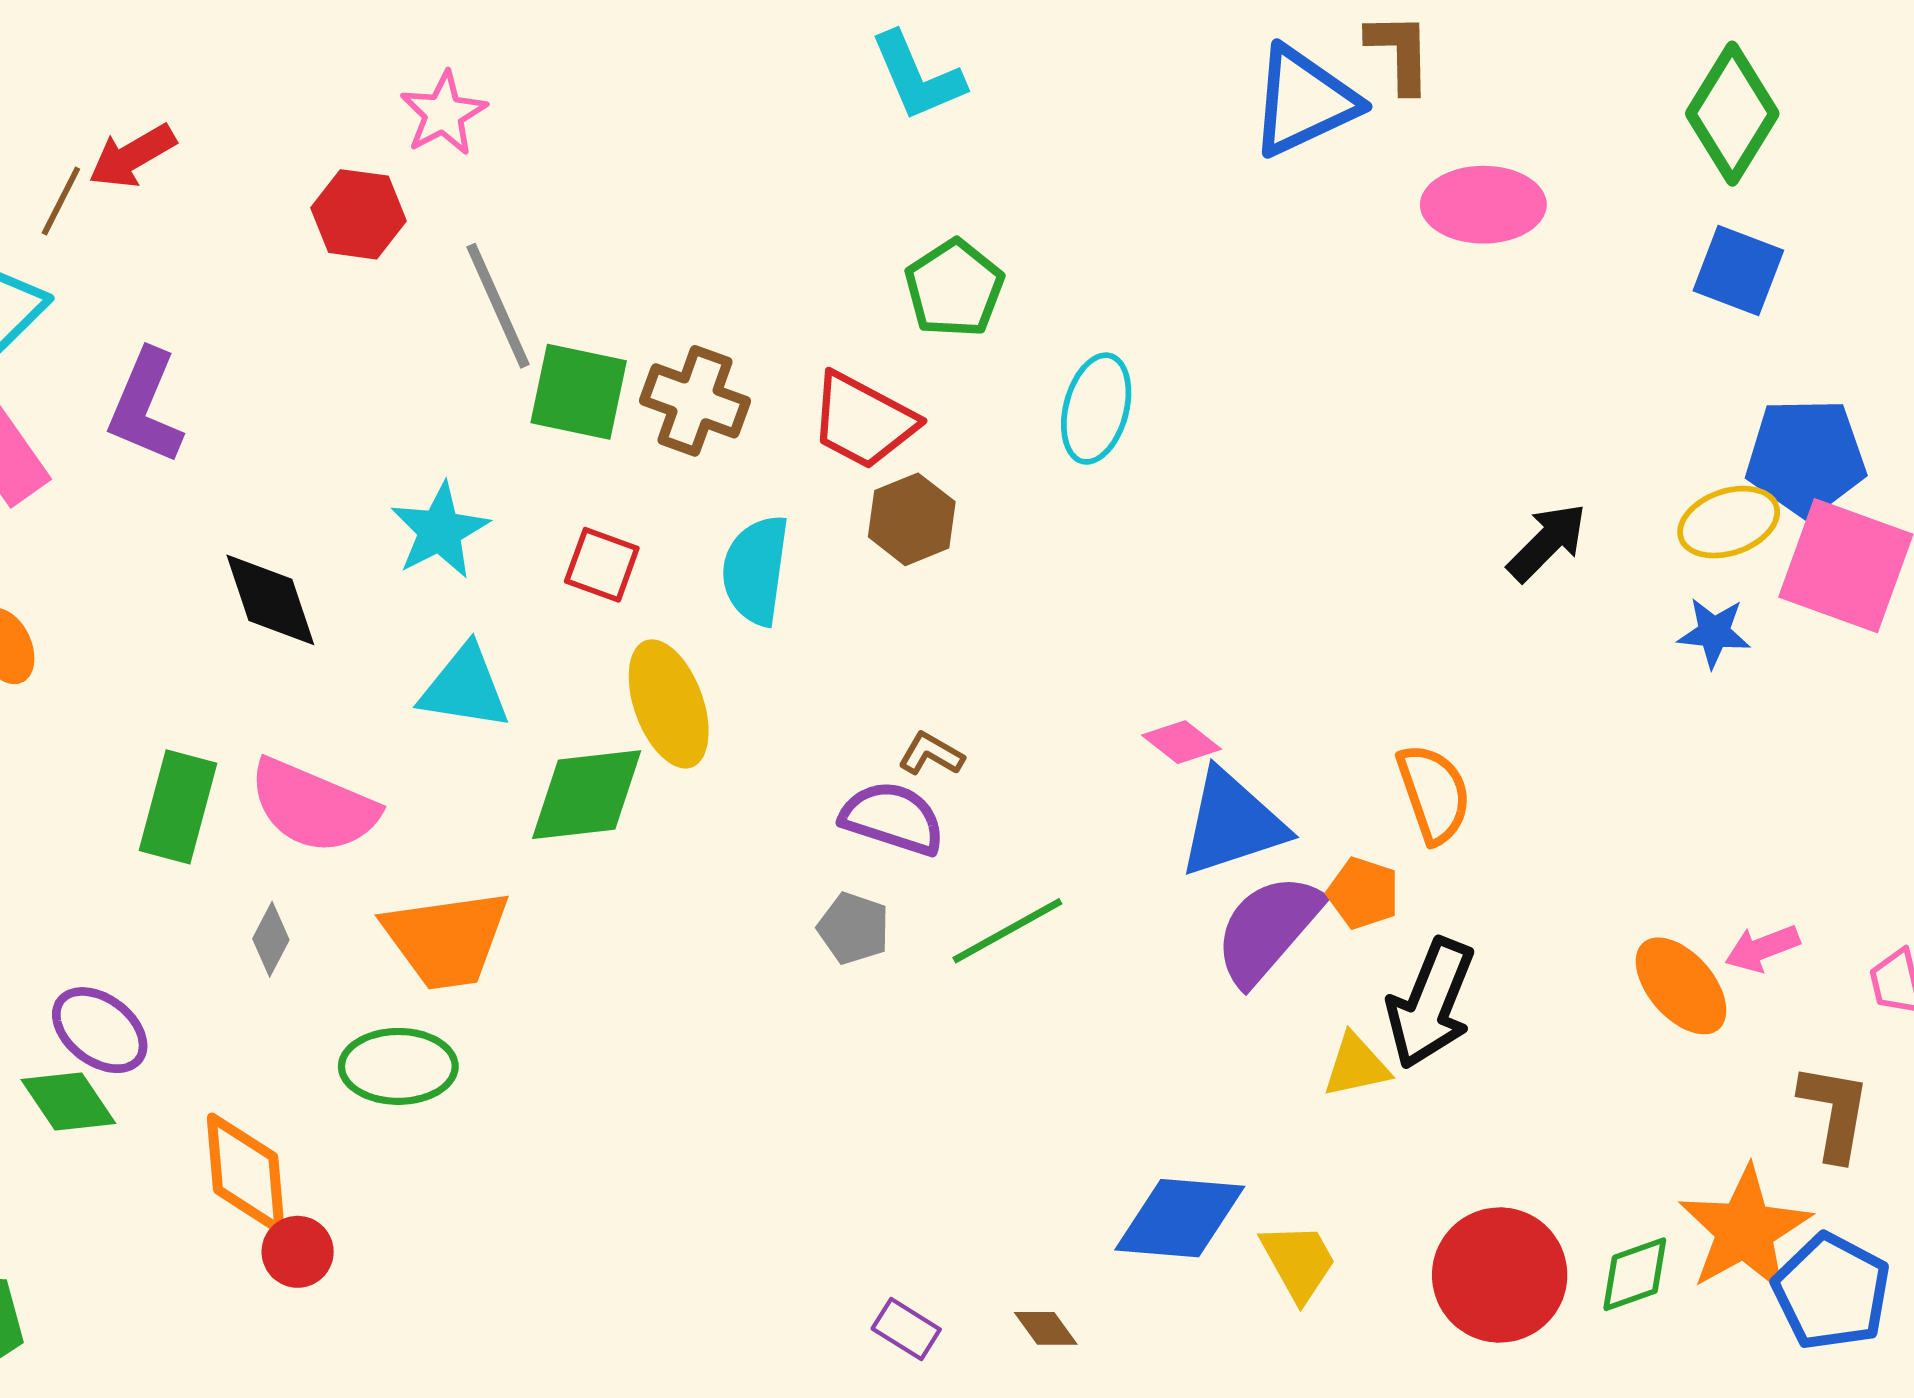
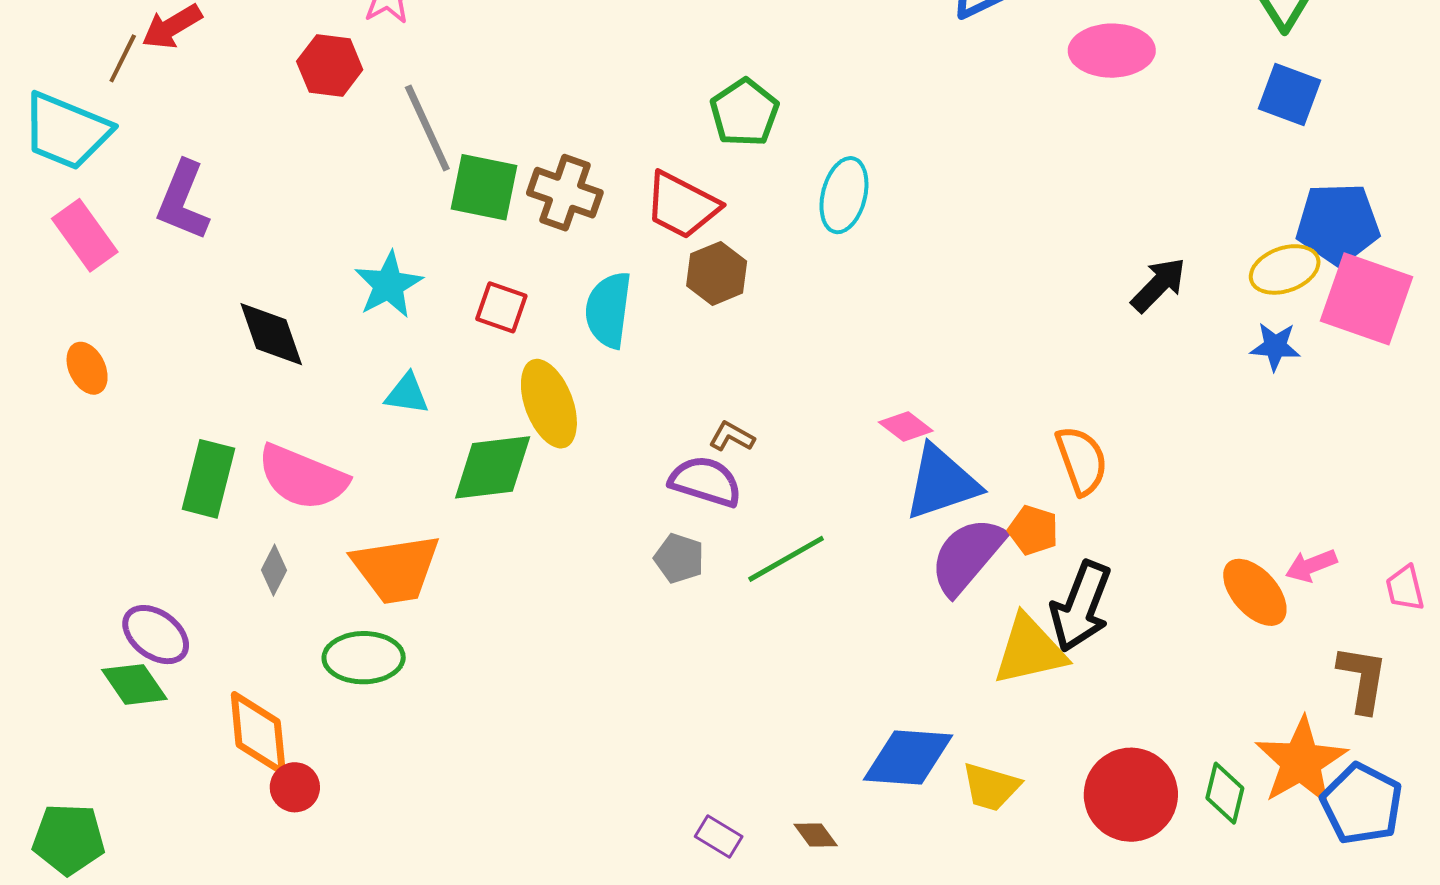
cyan triangle: (465, 688) -> (407, 394), size x0.7
yellow triangle: (1356, 1066) -> (1030, 650), size x1.6
yellow trapezoid: (1298, 1262) -> (991, 787), turned 136
green diamond: (1635, 1274) -> (1225, 793), turned -56

